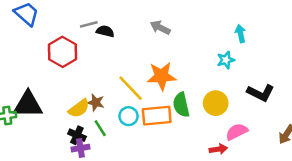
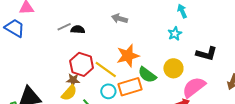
red hexagon: (63, 52) -> (82, 64), moved
brown star: (96, 103) -> (73, 80), moved
green semicircle: (181, 105) -> (147, 75), turned -30
pink semicircle: (237, 132) -> (194, 87), size x1.4

